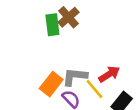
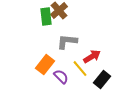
gray L-shape: (75, 77) -> (67, 42), moved

